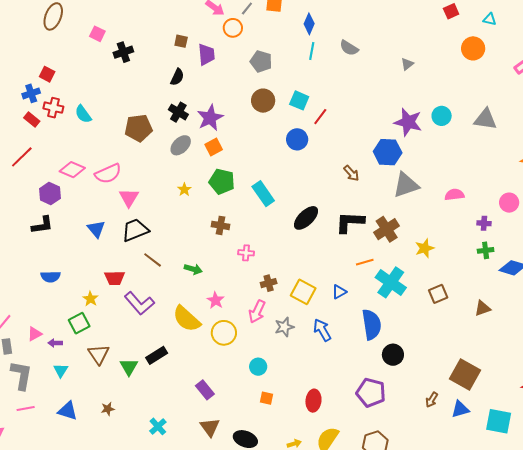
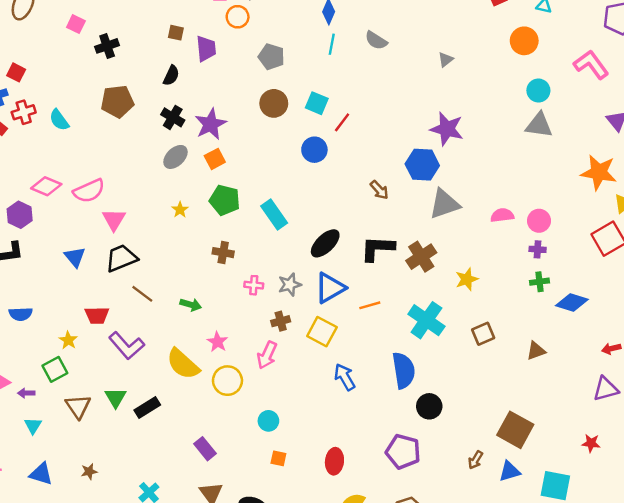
red cross: (53, 108) -> (24, 112), turned -30
cyan circle: (442, 116) -> (538, 91), moved
brown pentagon: (138, 128) -> (117, 101), moved
pink circle: (509, 203) -> (539, 221), moved
orange line: (365, 262) -> (370, 305), moved
blue triangle: (339, 292) -> (330, 288), moved, size x1.8
gray star: (284, 327) -> (290, 285), moved
green triangle: (129, 367) -> (116, 398), moved

